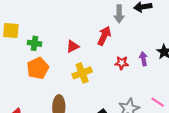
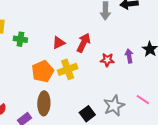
red arrow: (104, 36) -> (84, 43), moved
orange pentagon: (38, 68) -> (43, 71), moved

